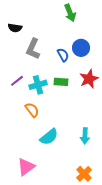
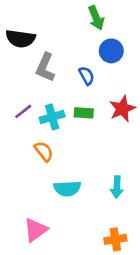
black semicircle: (15, 28) -> (20, 39), size x1.5
blue circle: (81, 48) -> (111, 51), moved
cyan semicircle: (49, 137) -> (67, 188), turned 36
orange cross: (84, 174) -> (115, 239), turned 35

